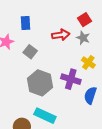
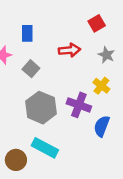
red square: (84, 20) -> (97, 23), moved
gray star: (83, 38) -> (106, 55), moved

